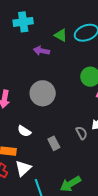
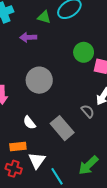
white semicircle: (24, 131) -> (29, 123), turned 32
gray rectangle: (54, 143) -> (62, 128), size x1.6

